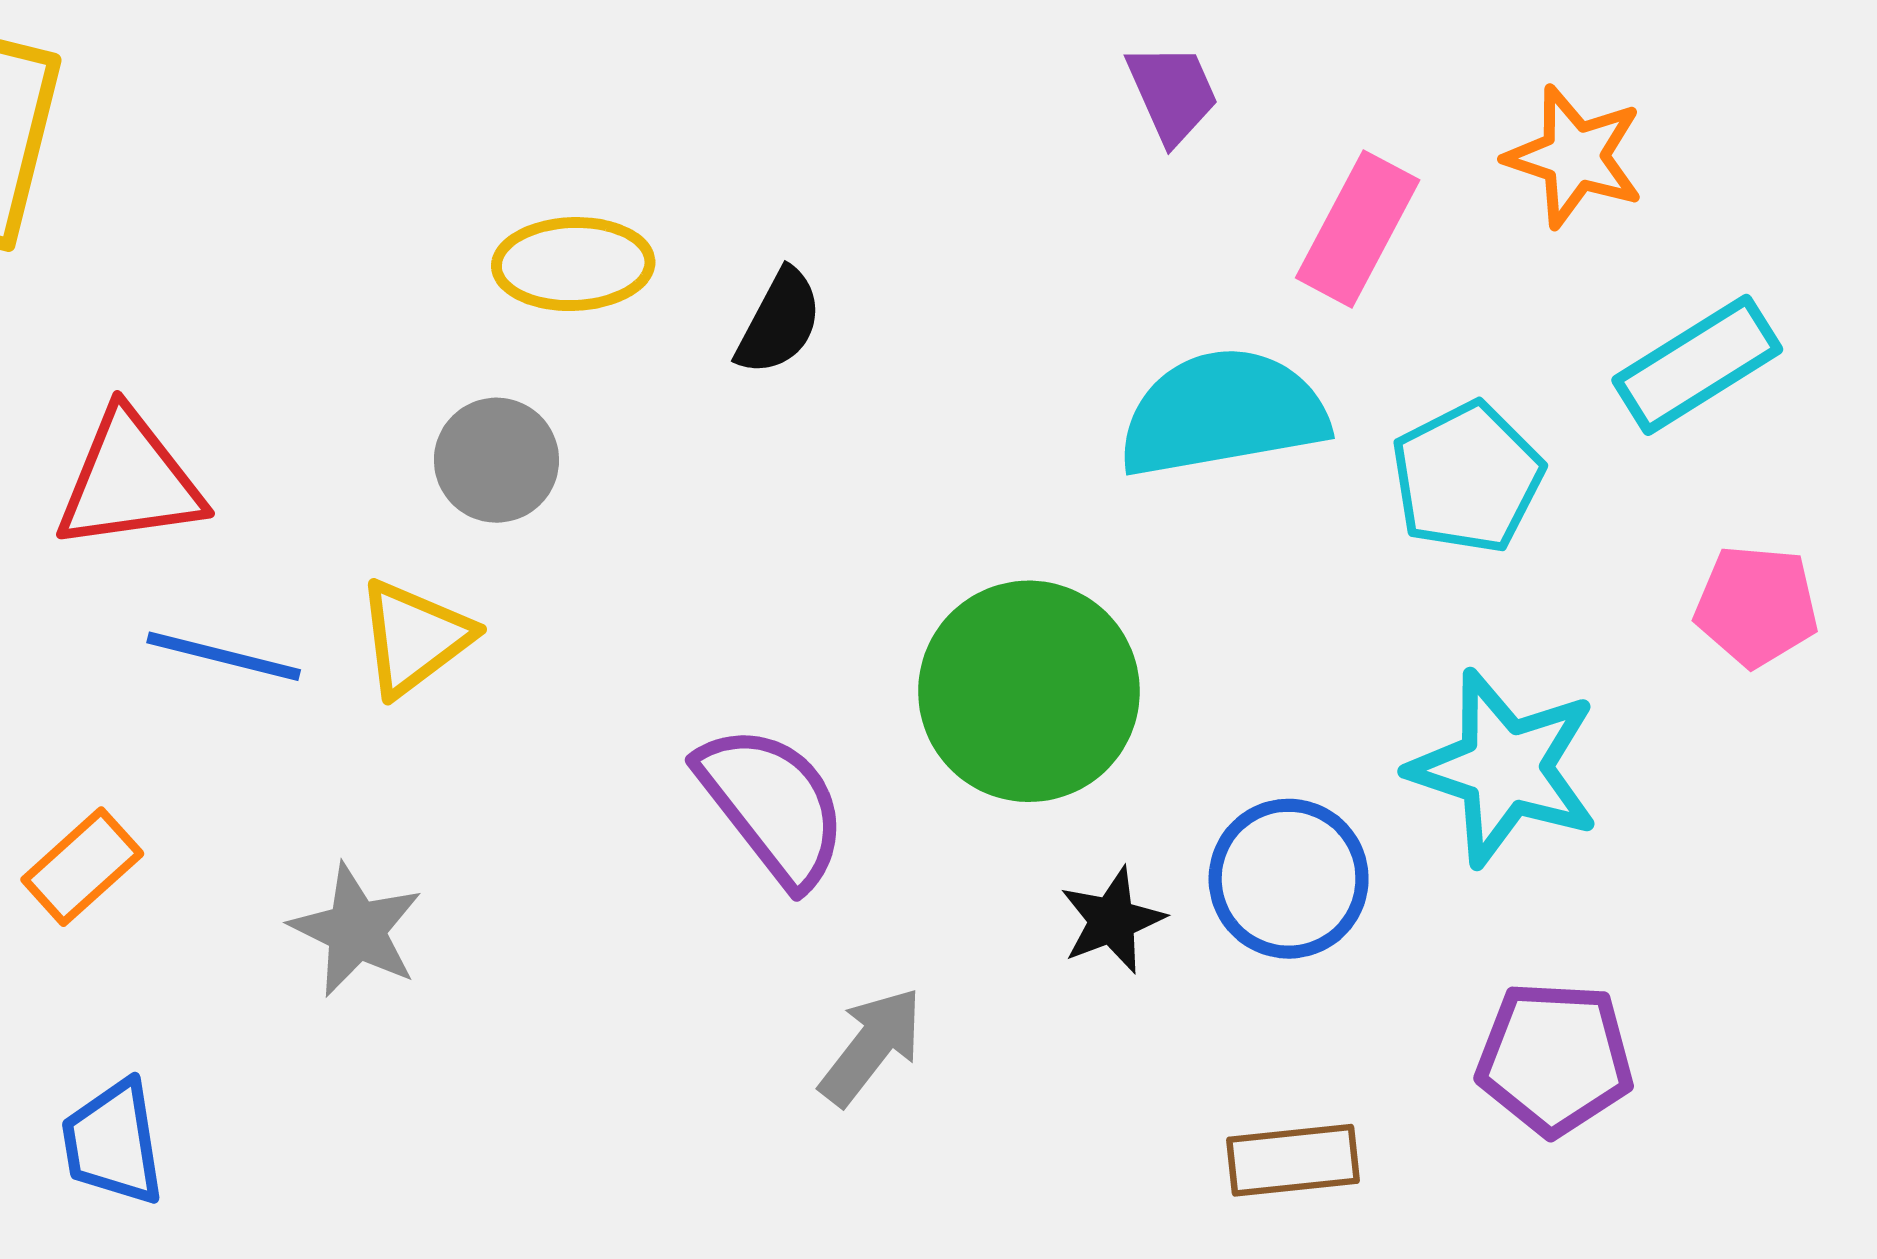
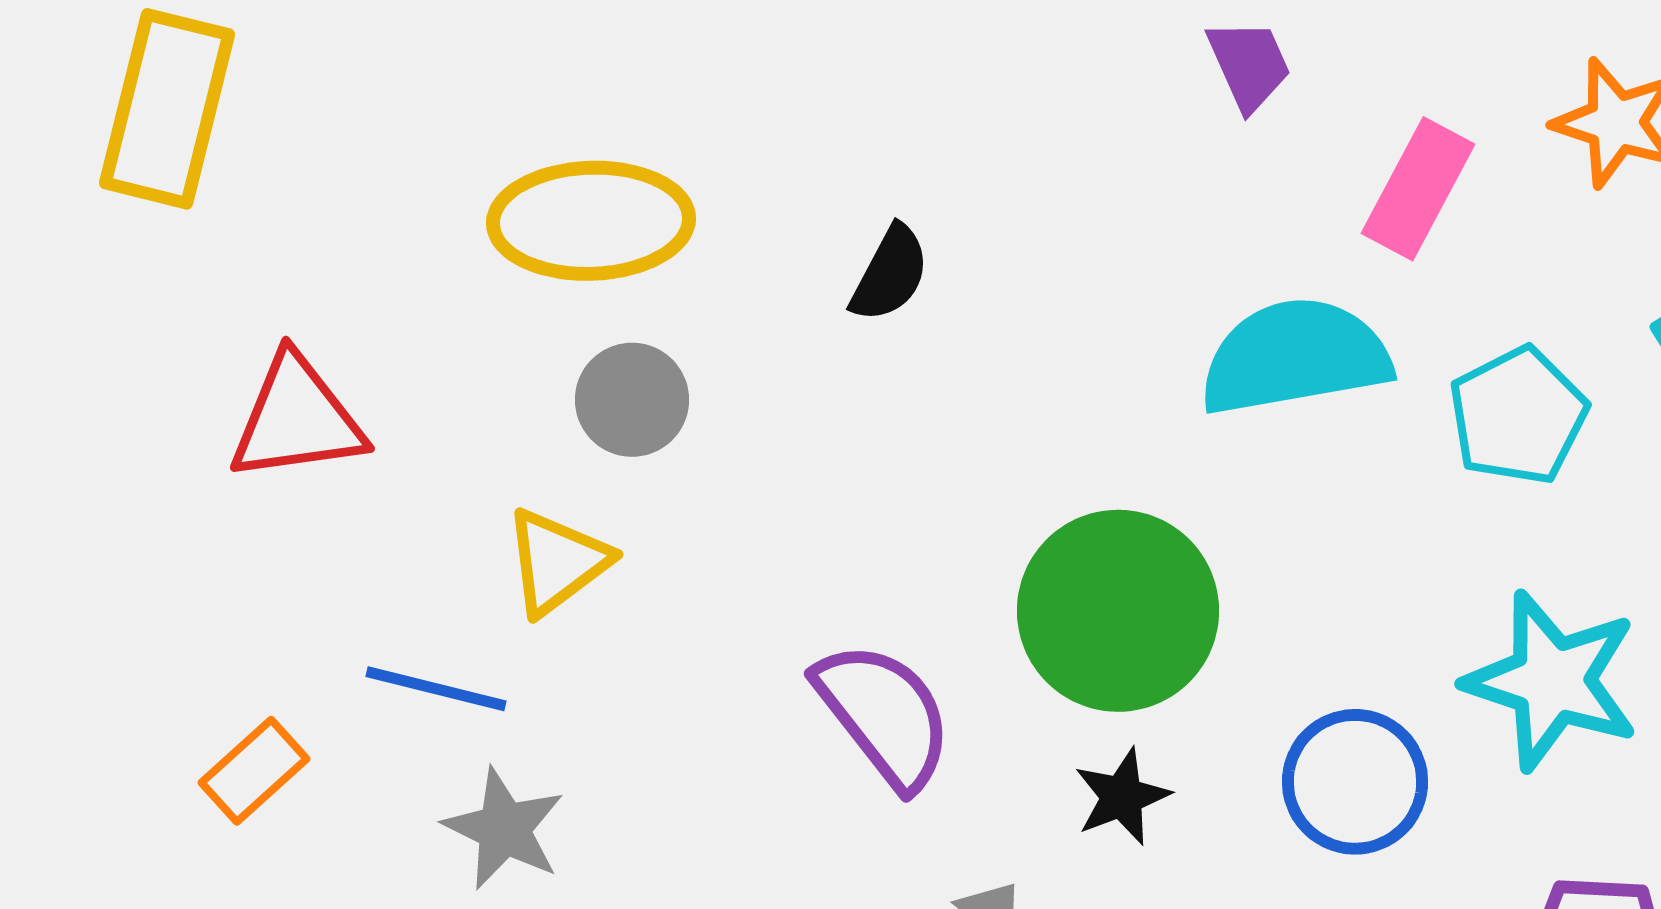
yellow ellipse: (573, 264) -> (591, 221), moved, size x1.4
blue line: (224, 656) -> (436, 689), moved
black star: (1112, 920) -> (1122, 797), moved

